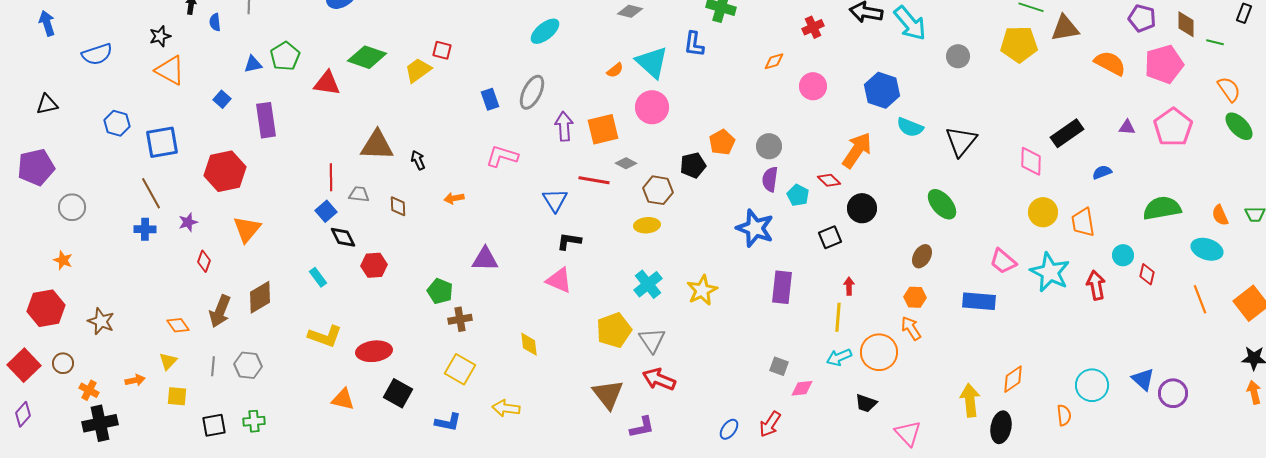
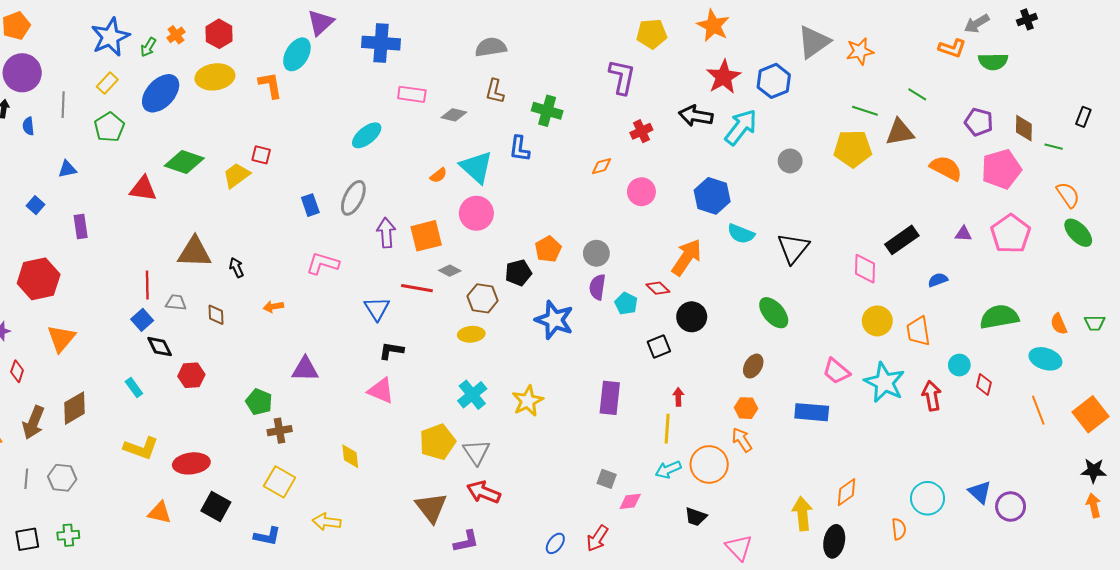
cyan arrow: (910, 23) -> (741, 127), turned -102
green pentagon: (285, 56) -> (109, 127), moved
purple rectangle: (266, 120) -> (81, 227), size x0.7
blue star: (755, 228) -> (554, 320), moved

